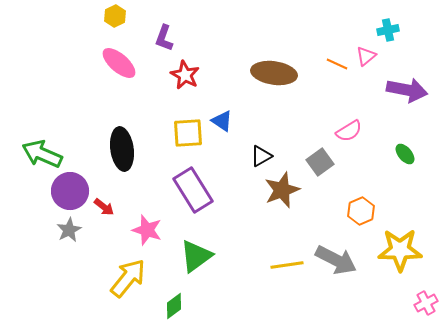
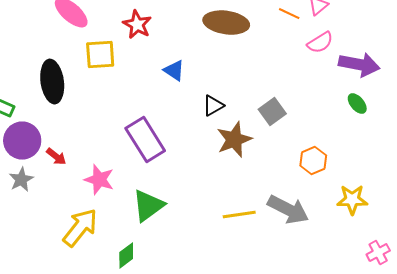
purple arrow: (407, 90) -> (359, 65), moved
pink semicircle: (349, 131) -> (320, 43), moved
yellow square: (188, 133) -> (100, 55), moved
black ellipse: (122, 149) -> (52, 82), moved
yellow star: (400, 250) -> (352, 200), size x0.7

